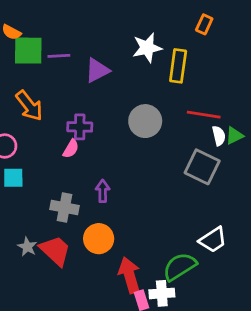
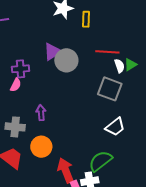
yellow rectangle: (178, 66) -> (86, 19), size x0.7
purple triangle: (97, 70) -> (52, 52), moved
white trapezoid: (213, 240) -> (115, 127), moved

